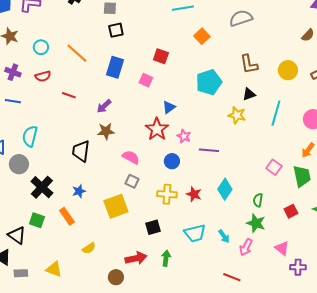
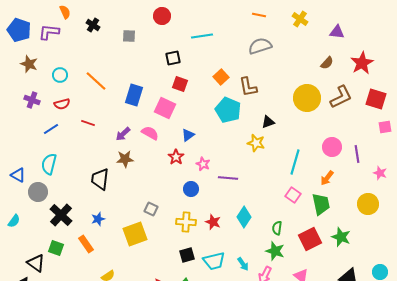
black square: (116, 30) -> (173, 58), moved
orange square: (202, 36) -> (221, 77), moved
brown L-shape: (249, 64) -> (248, 87), moved
yellow circle: (288, 70) -> (307, 98), size x1.4
pink square: (146, 80) -> (165, 108), size x1.5
cyan pentagon: (209, 82) -> (228, 110), turned -30
blue line: (13, 101) -> (51, 129), moved, turned -42
cyan line: (276, 113) -> (295, 162), moved
red star: (157, 129) -> (176, 157), size x0.7
pink semicircle: (131, 157) -> (150, 133), moved
red square: (291, 211) -> (310, 239), size x1.6
black square: (153, 227) -> (187, 255), moved

